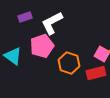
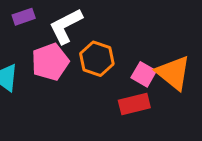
orange hexagon: (69, 63) -> (97, 59), moved

